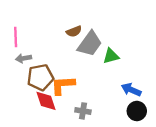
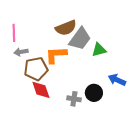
brown semicircle: (74, 31) -> (66, 28), size x1.5
orange L-shape: (63, 85) -> (56, 55), moved
black circle: (137, 111) -> (94, 93), moved

